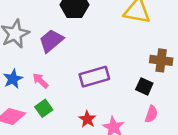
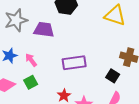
purple trapezoid: (51, 41) -> (44, 30), turned 40

